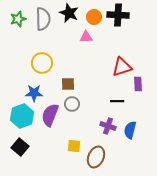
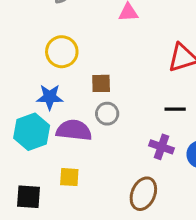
purple semicircle: (50, 115) -> (74, 130), turned 75
yellow square: (74, 146) -> (69, 177), moved
black square: (20, 147) -> (29, 197), moved, turned -36

